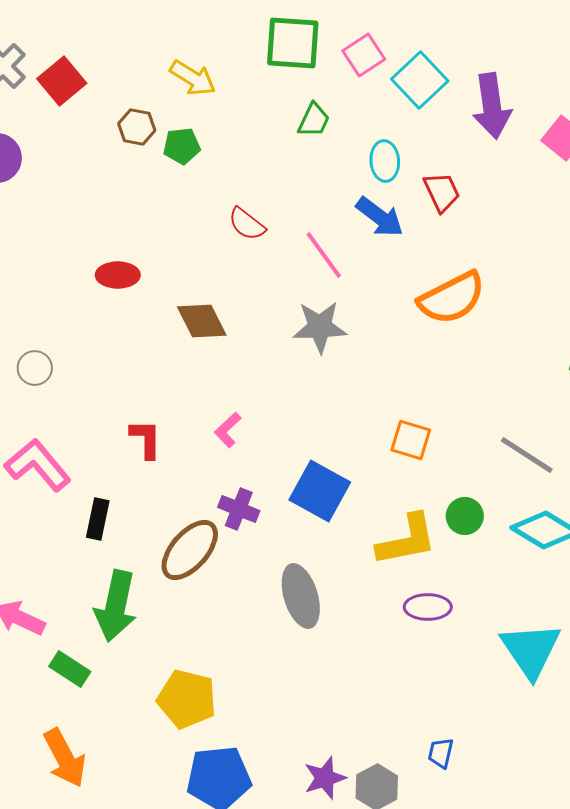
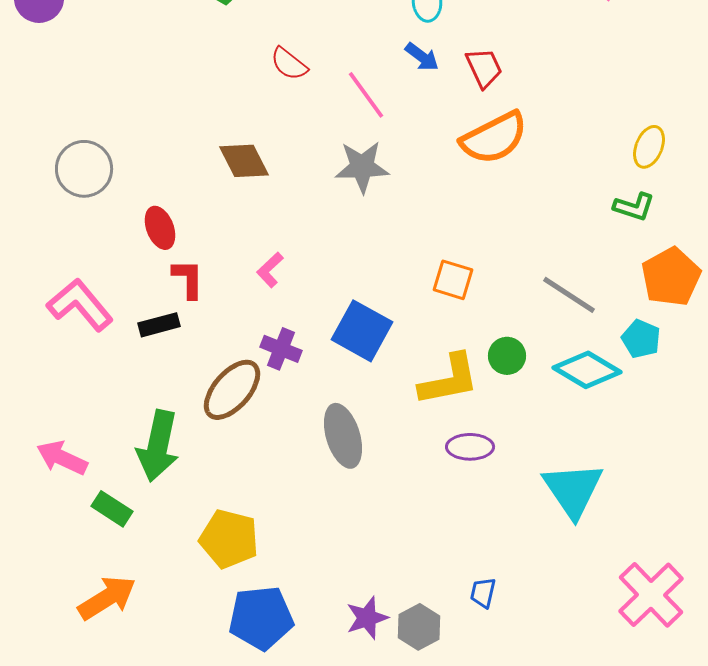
red trapezoid: (442, 192) -> (484, 68), moved
blue arrow: (380, 217) -> (422, 57), size x0.7
red ellipse: (118, 275) -> (160, 228), moved, turned 69
gray circle: (35, 368) -> (84, 169), moved, size x1.6
black rectangle: (98, 519) -> (159, 325), moved, turned 63
orange arrow: (65, 758) -> (107, 598), turned -94

